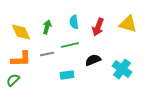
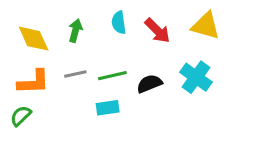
red arrow: (98, 27) -> (157, 31), turned -66
green line: (70, 45) -> (112, 76), moved
cyan cross: (122, 69) -> (196, 77), moved

